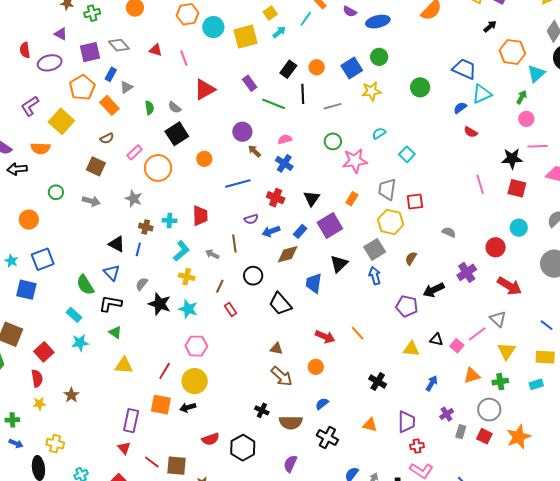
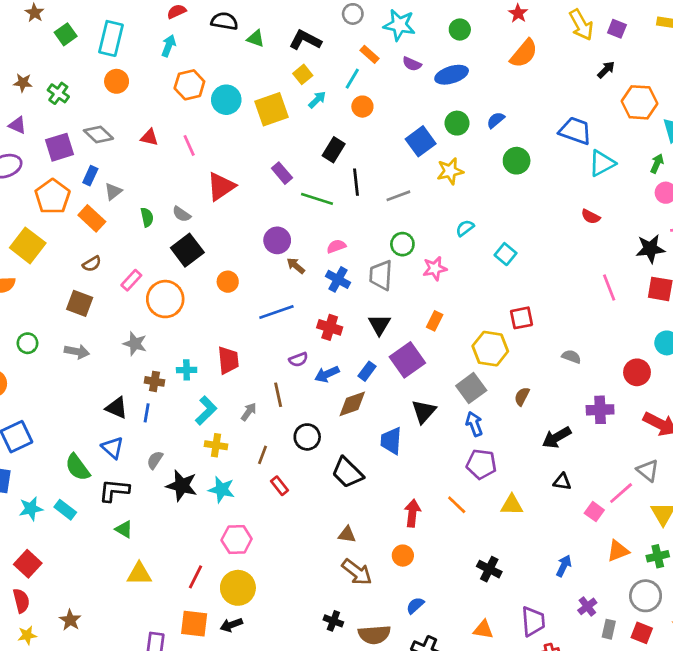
green cross: (92, 13) -> (58, 93), turned -35
orange circle: (317, 67) -> (362, 107), moved
blue semicircle: (460, 108) -> (496, 120), moved
pink star: (355, 161) -> (435, 268), size x0.7
gray trapezoid: (387, 189) -> (381, 275), moved
gray arrow: (212, 254) -> (249, 412), turned 104
purple cross: (467, 272) -> (600, 410), turned 36
purple pentagon: (407, 306) -> (481, 464), moved
red arrow: (325, 337) -> (412, 513), turned -102
black triangle: (436, 340) -> (562, 482), moved
cyan star: (80, 343) -> (31, 509), moved
yellow triangle: (411, 349) -> (512, 505), moved

